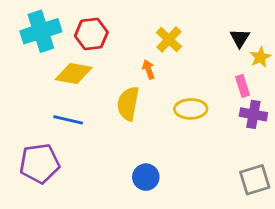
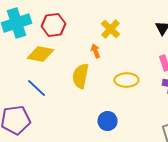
blue line: (68, 120) -> (36, 88), turned 30
blue circle: (146, 177) -> (108, 121), moved

